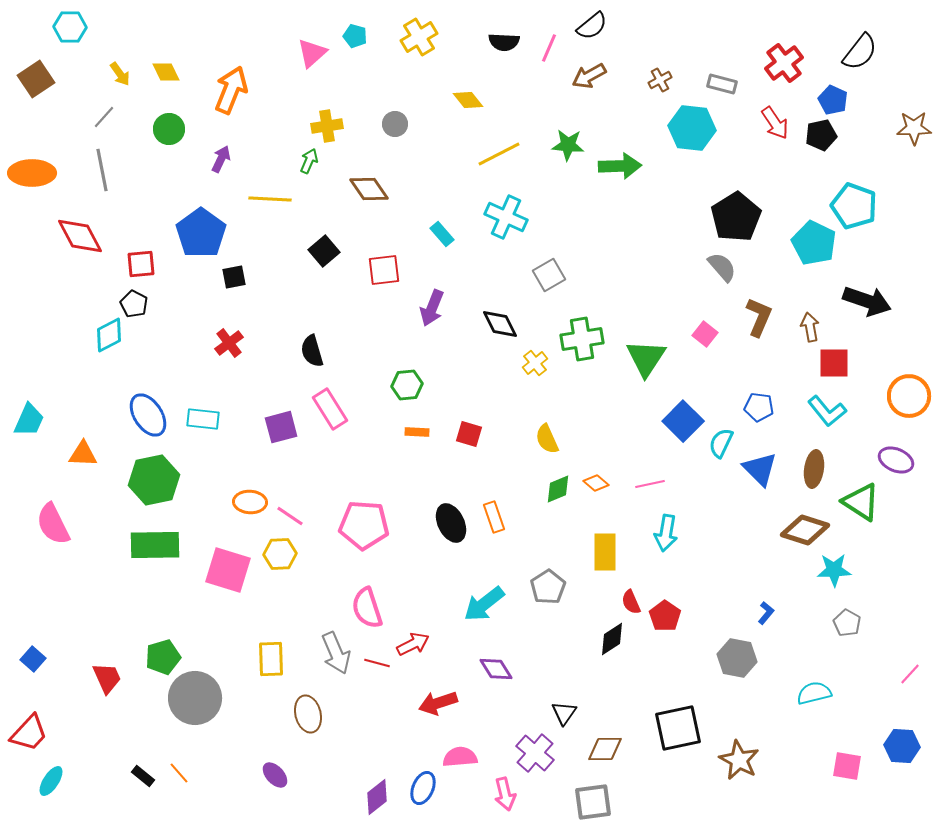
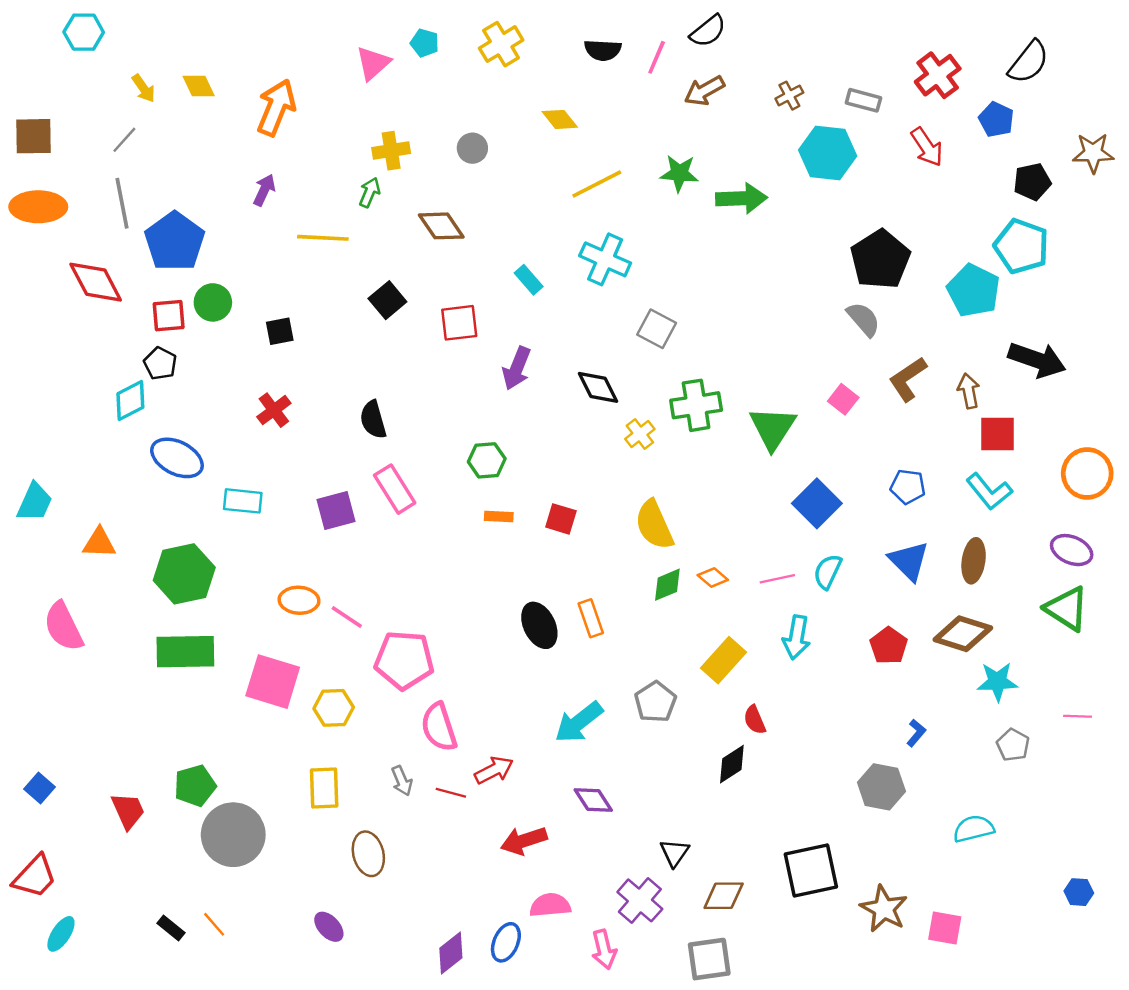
brown square: (36, 79) -> (33, 136), moved, turned 33
green circle: (169, 129) -> (213, 302), moved
black pentagon: (821, 135) -> (1032, 182), moved
blue pentagon: (201, 233) -> (175, 241), moved
gray square: (549, 275) -> (657, 329), turned -32
brown L-shape: (759, 317) -> (908, 379), turned -147
blue ellipse: (148, 415) -> (177, 458), moved, turned -30
yellow semicircle: (547, 439) -> (654, 525), size x1.4
cyan semicircle: (721, 443) -> (828, 572), moved
green triangle: (861, 502) -> (1067, 609), moved
pink pentagon: (364, 525) -> (404, 660), moved
yellow rectangle: (605, 552) -> (724, 660), turned 42
yellow hexagon: (280, 554) -> (334, 708), moved
red pentagon: (665, 616) -> (889, 646), moved
gray arrow: (336, 653) -> (402, 781), size x0.6
pink line: (910, 674) -> (1078, 716), moved, turned 50
blue hexagon: (902, 746) -> (1079, 892), size x0.7
pink square: (847, 766) -> (945, 928), moved

